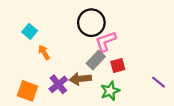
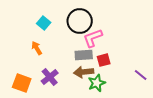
cyan square: (30, 31) -> (44, 23), moved
gray rectangle: (96, 60) -> (84, 55), turned 42
brown arrow: (80, 79) -> (84, 72), moved

